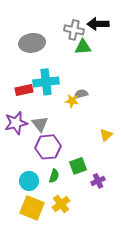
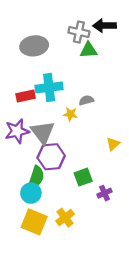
yellow star: (72, 101) -> (70, 114), moved
gray triangle: (40, 124) -> (43, 132), size x1.4
green semicircle: (54, 176) -> (36, 177), moved, size x1.5

